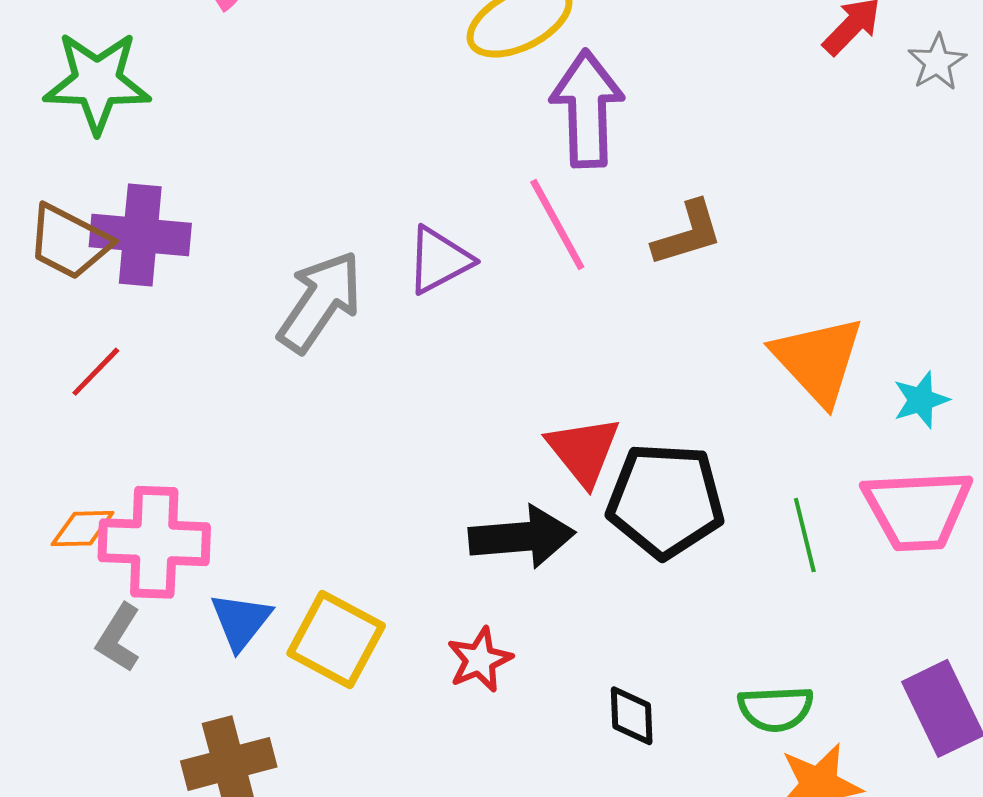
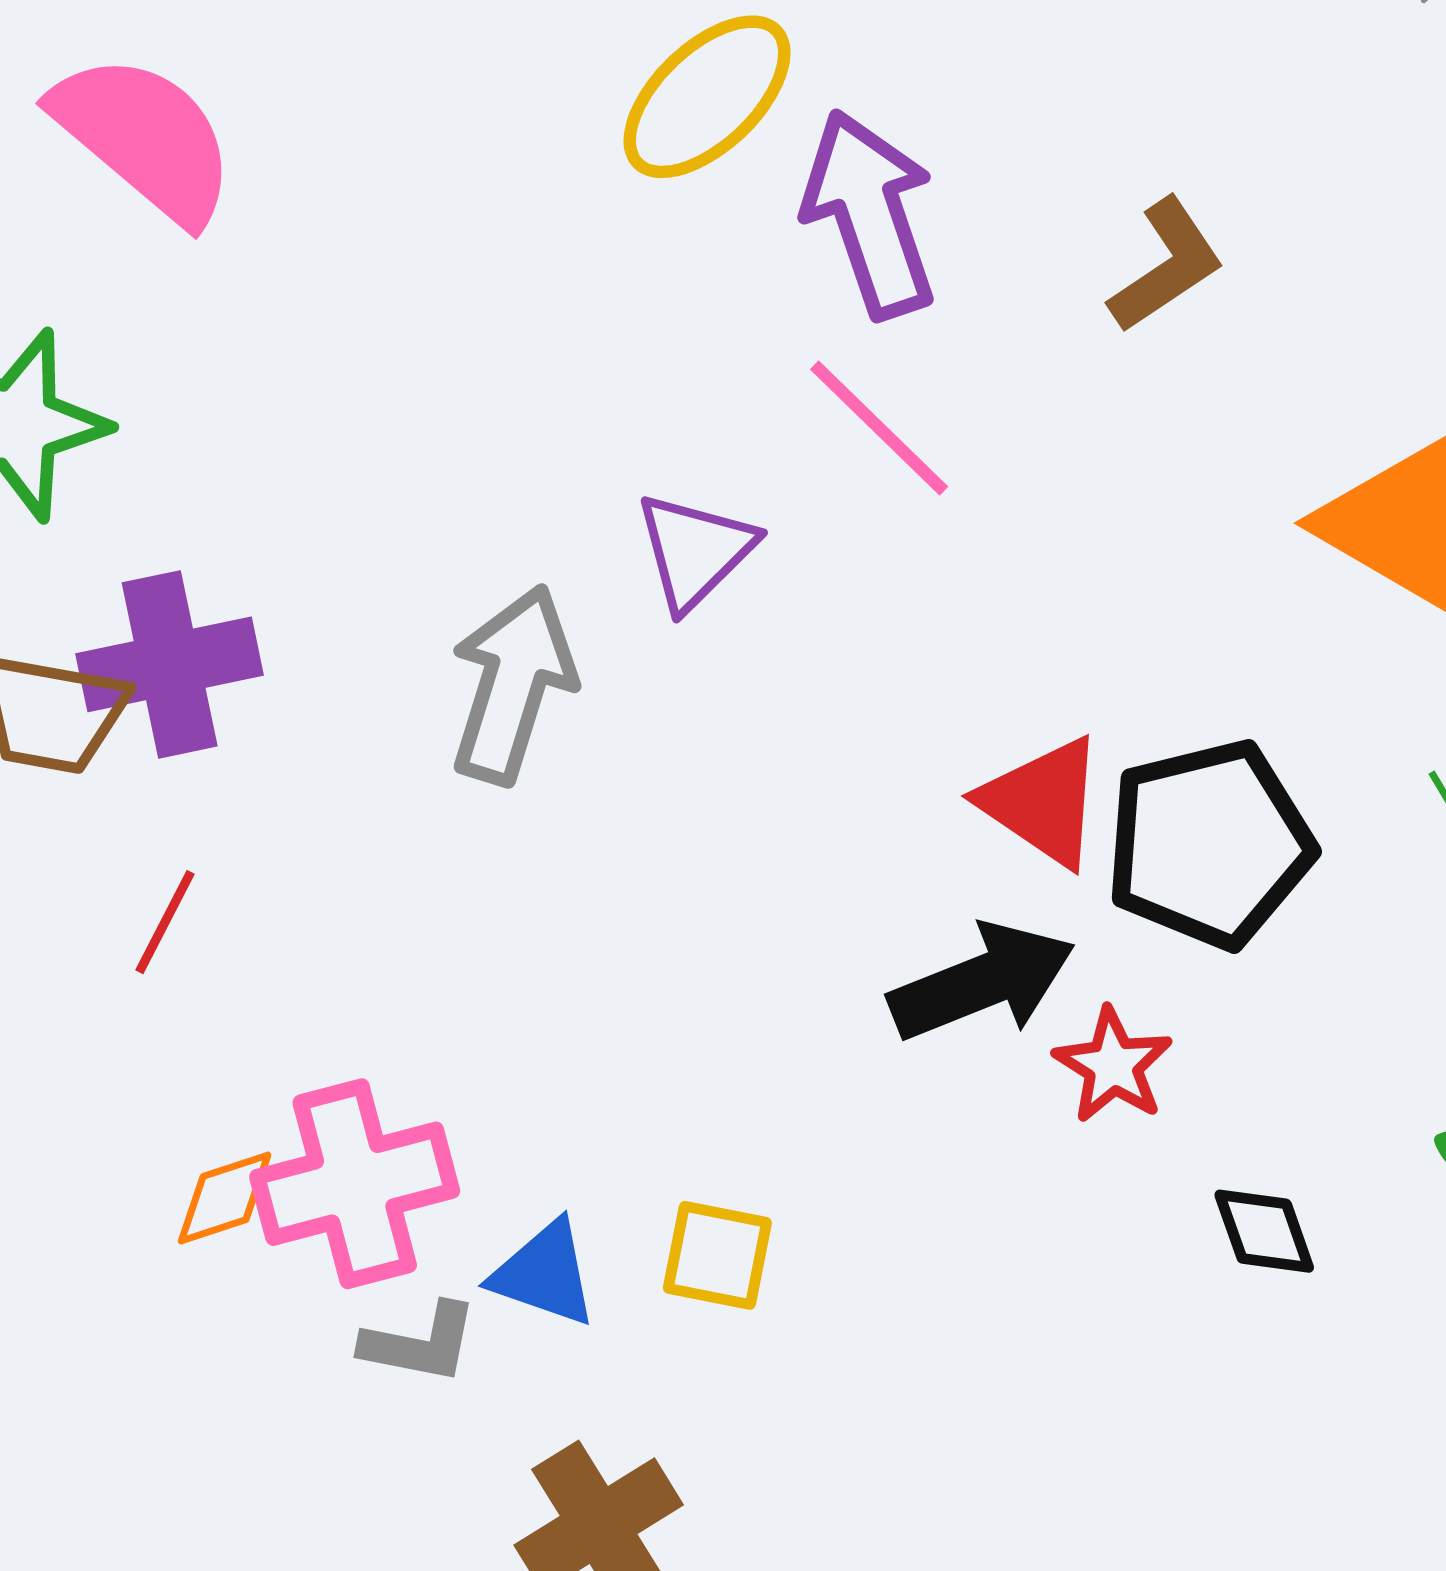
brown L-shape: (688, 233) -> (1166, 266), moved
blue triangle: (241, 621) -> (544, 1274), turned -32
gray L-shape: (119, 638) -> (420, 1343), moved, turned -94
yellow square: (336, 640) -> (717, 1255), size x0.7
red star: (480, 660) -> (1113, 1065), moved

